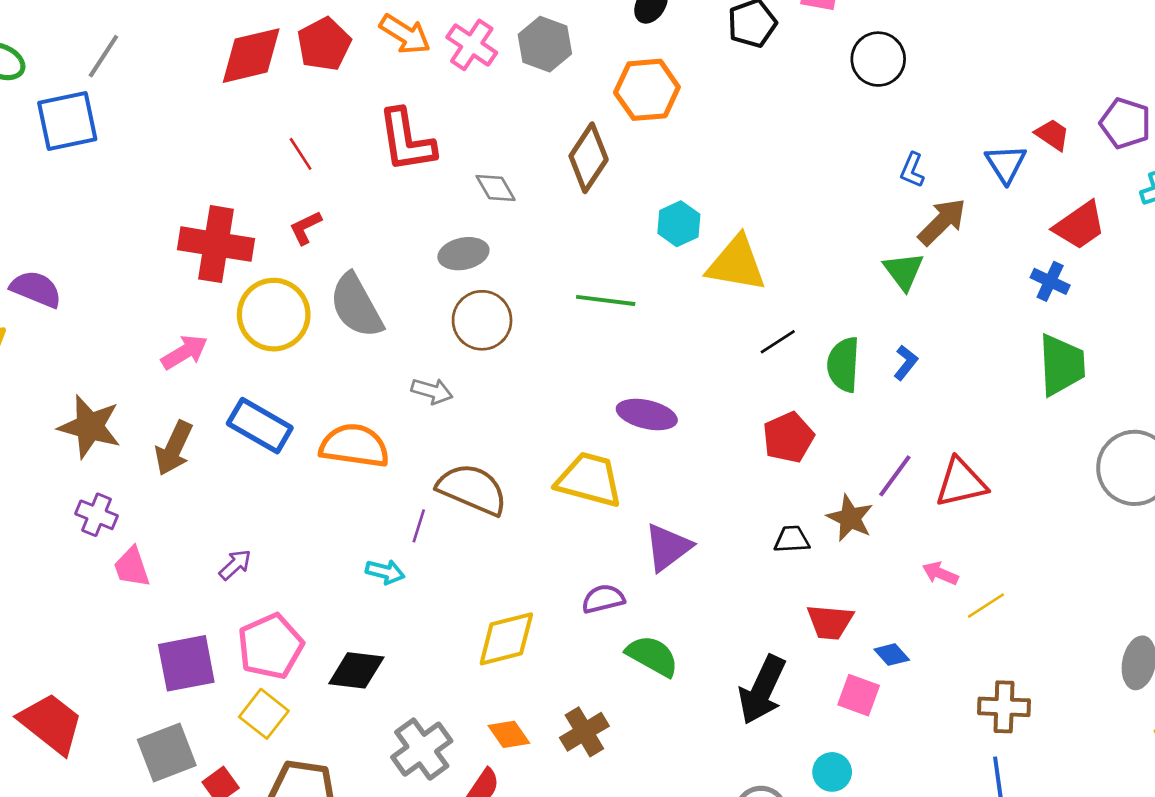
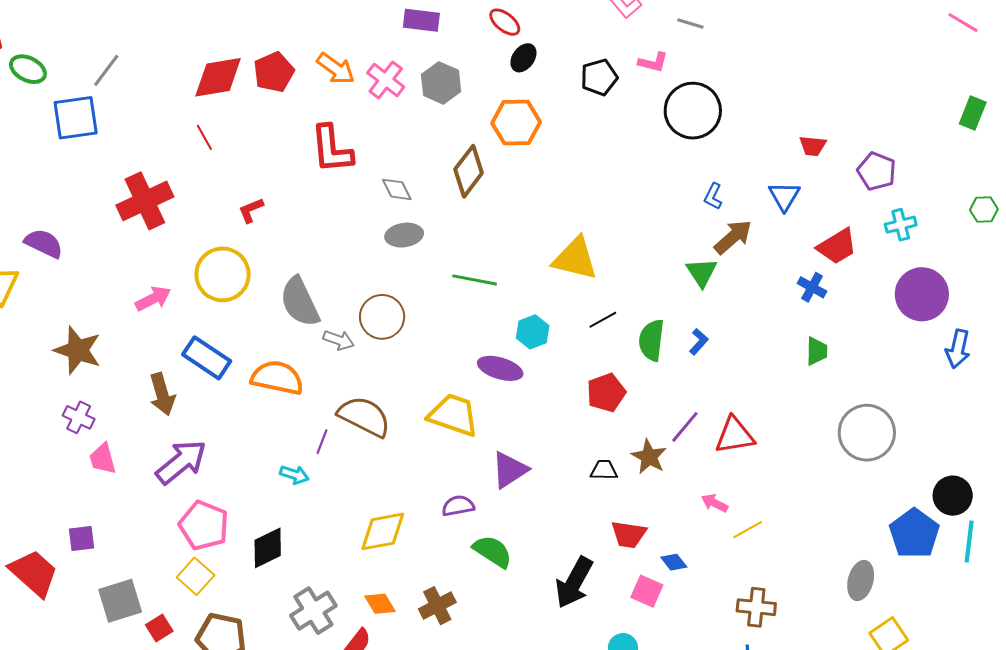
black circle: (878, 59) -> (693, 111), size x1.4
red trapezoid: (1052, 135) -> (813, 146), moved, turned 148
red line: (301, 154) -> (204, 137), moved
cyan hexagon: (679, 224) -> (533, 332), moved
red cross: (216, 244) -> (145, 201), moved, turned -38
gray ellipse: (463, 254) -> (404, 235), moved
gray semicircle: (356, 306) -> (300, 302), moved
brown circle: (482, 320) -> (382, 317), moved
green trapezoid: (1062, 365) -> (817, 351), size x0.6
brown arrow: (174, 448) -> (162, 394), moved, turned -45
purple arrow: (235, 565) -> (181, 462), size x2.0
pink pentagon: (270, 646) -> (204, 525), turned -30
purple square: (186, 663) -> (81, 538), moved, size x0.6
black diamond: (356, 670) -> (268, 548), turned -36

